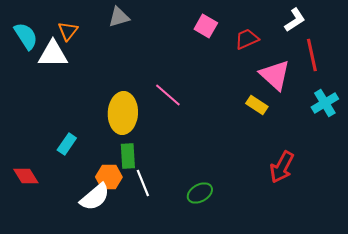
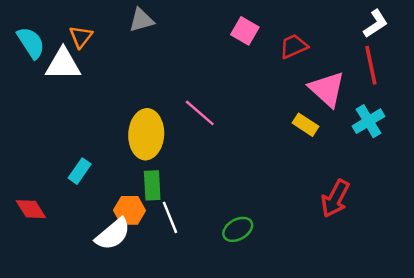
white L-shape: (295, 20) -> (376, 24), moved
cyan cross: (325, 103) -> (368, 121), moved

